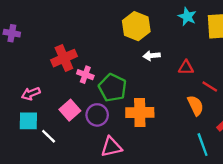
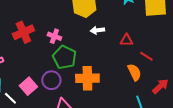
pink cross: (85, 75) -> (54, 36), moved
pink square: (70, 110) -> (28, 86), moved

